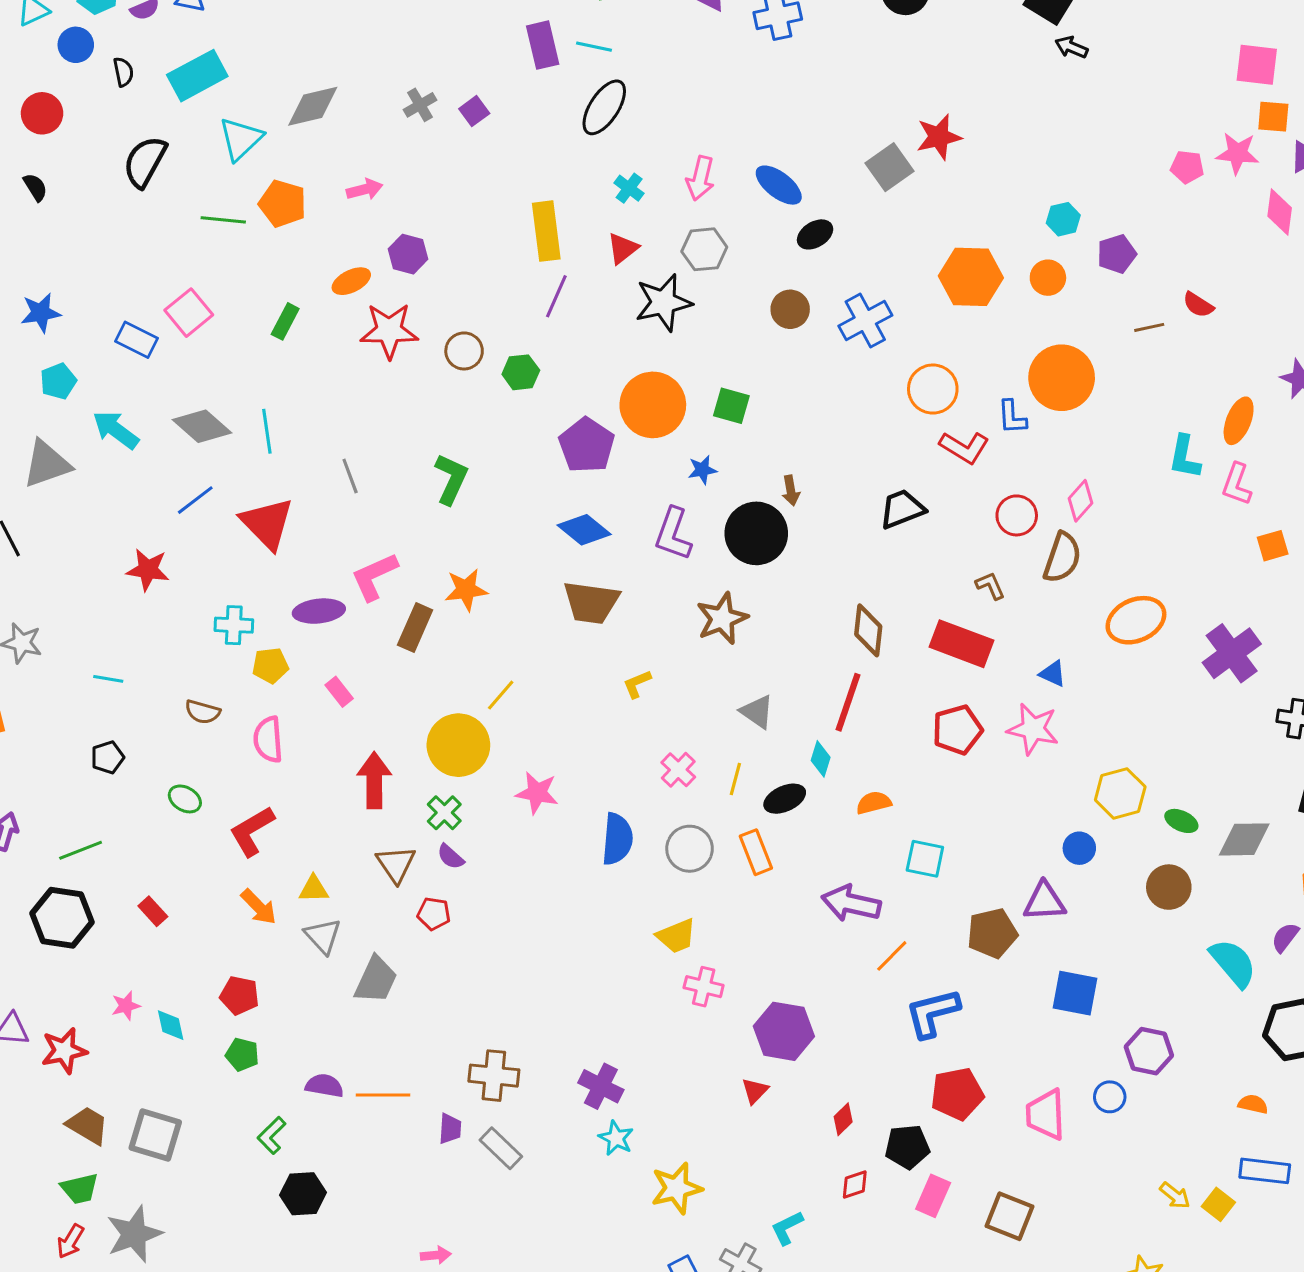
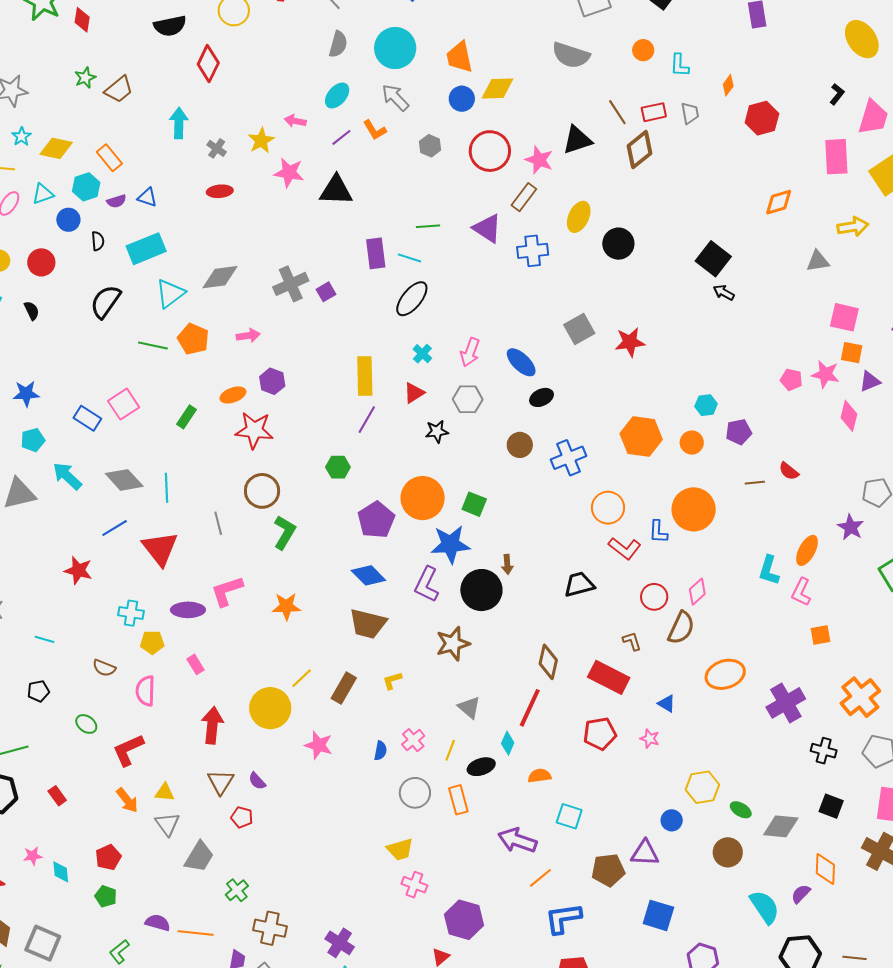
gray cross: (420, 105) -> (291, 284), size x1.6
gray square: (890, 167) -> (579, 329), moved
black star: (663, 302) -> (437, 431), size x0.6
brown circle: (464, 351) -> (262, 491), moved, size x1.4
blue star: (702, 470) -> (450, 544), size x2.0
brown rectangle: (415, 628) -> (344, 688), moved
pink star: (1033, 729) -> (650, 739), size x0.6
green cross: (444, 813) -> (237, 890), moved
blue semicircle: (617, 839) -> (380, 751), moved, size x0.6
red pentagon: (239, 995) -> (108, 857), turned 30

